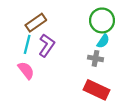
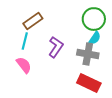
purple L-shape: (47, 45) -> (56, 47), moved
gray cross: (96, 58) -> (88, 54), size x1.5

